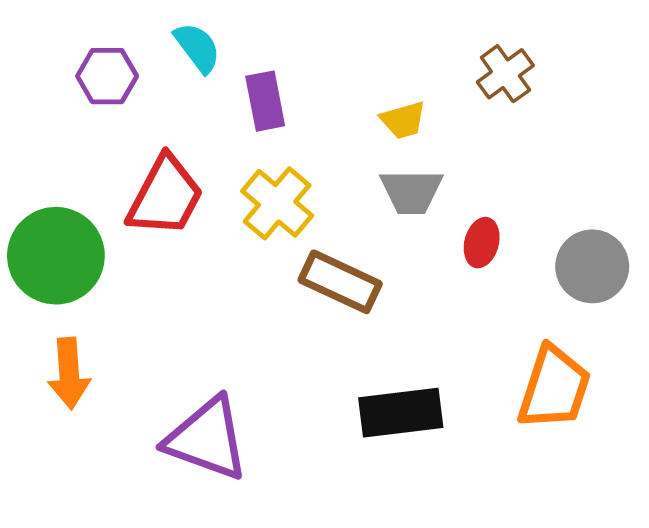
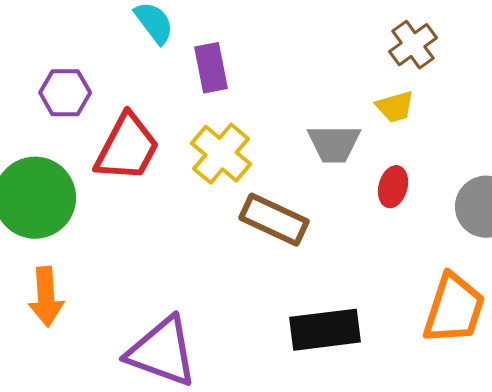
purple hexagon: (107, 76) -> (65, 93), moved
yellow trapezoid: (403, 120) -> (395, 107), moved

